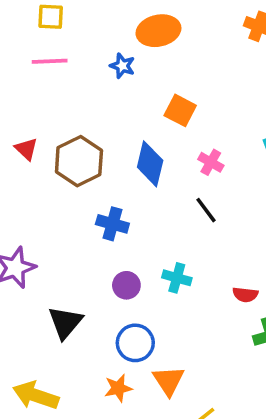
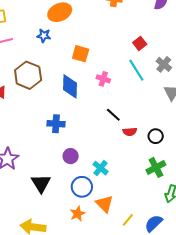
brown hexagon: (79, 161) -> (28, 75), moved
black line: (206, 210) -> (113, 115), moved
cyan cross: (177, 278) -> (100, 168), moved, turned 35
red semicircle: (245, 295) -> (130, 132), moved

